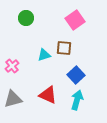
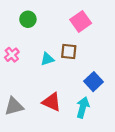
pink cross: (12, 66) -> (12, 55), moved
blue square: (76, 75) -> (94, 82), moved

